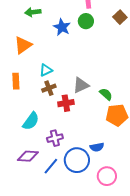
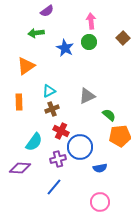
gray triangle: (81, 85) -> (87, 96), moved
red cross: (66, 103) -> (61, 131), moved, turned 35
purple diamond: (28, 156) -> (20, 168), moved
blue circle: (77, 160) -> (80, 147), moved
pink circle: (107, 176) -> (100, 202), moved

